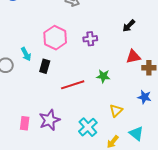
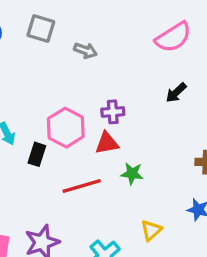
pink hexagon: (55, 38) -> (66, 128), moved
red triangle: (133, 57) -> (107, 143), moved

